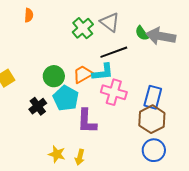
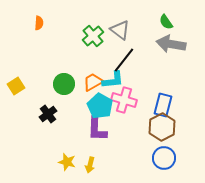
green semicircle: (142, 33) -> (166, 22), moved
black line: (114, 52) -> (124, 60), turned -32
cyan pentagon: (66, 98) -> (100, 106), moved

